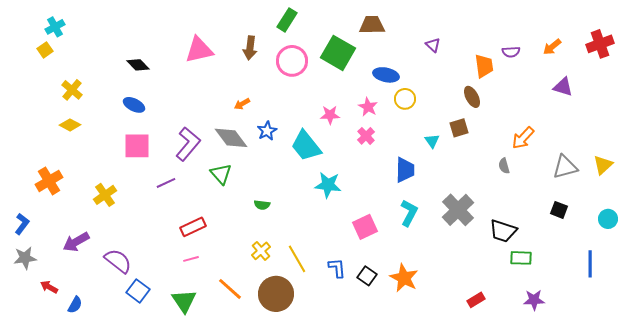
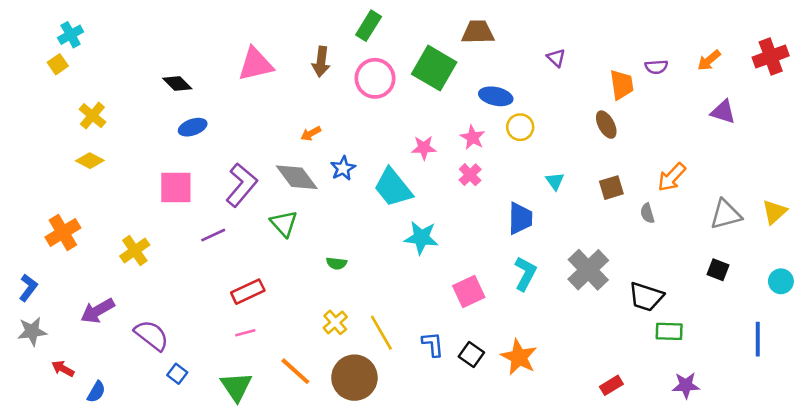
blue ellipse: (134, 105) -> (193, 127), moved, turned -45
brown square: (459, 128) -> (611, 188), moved
blue square: (138, 291) -> (177, 374), size x0.7

